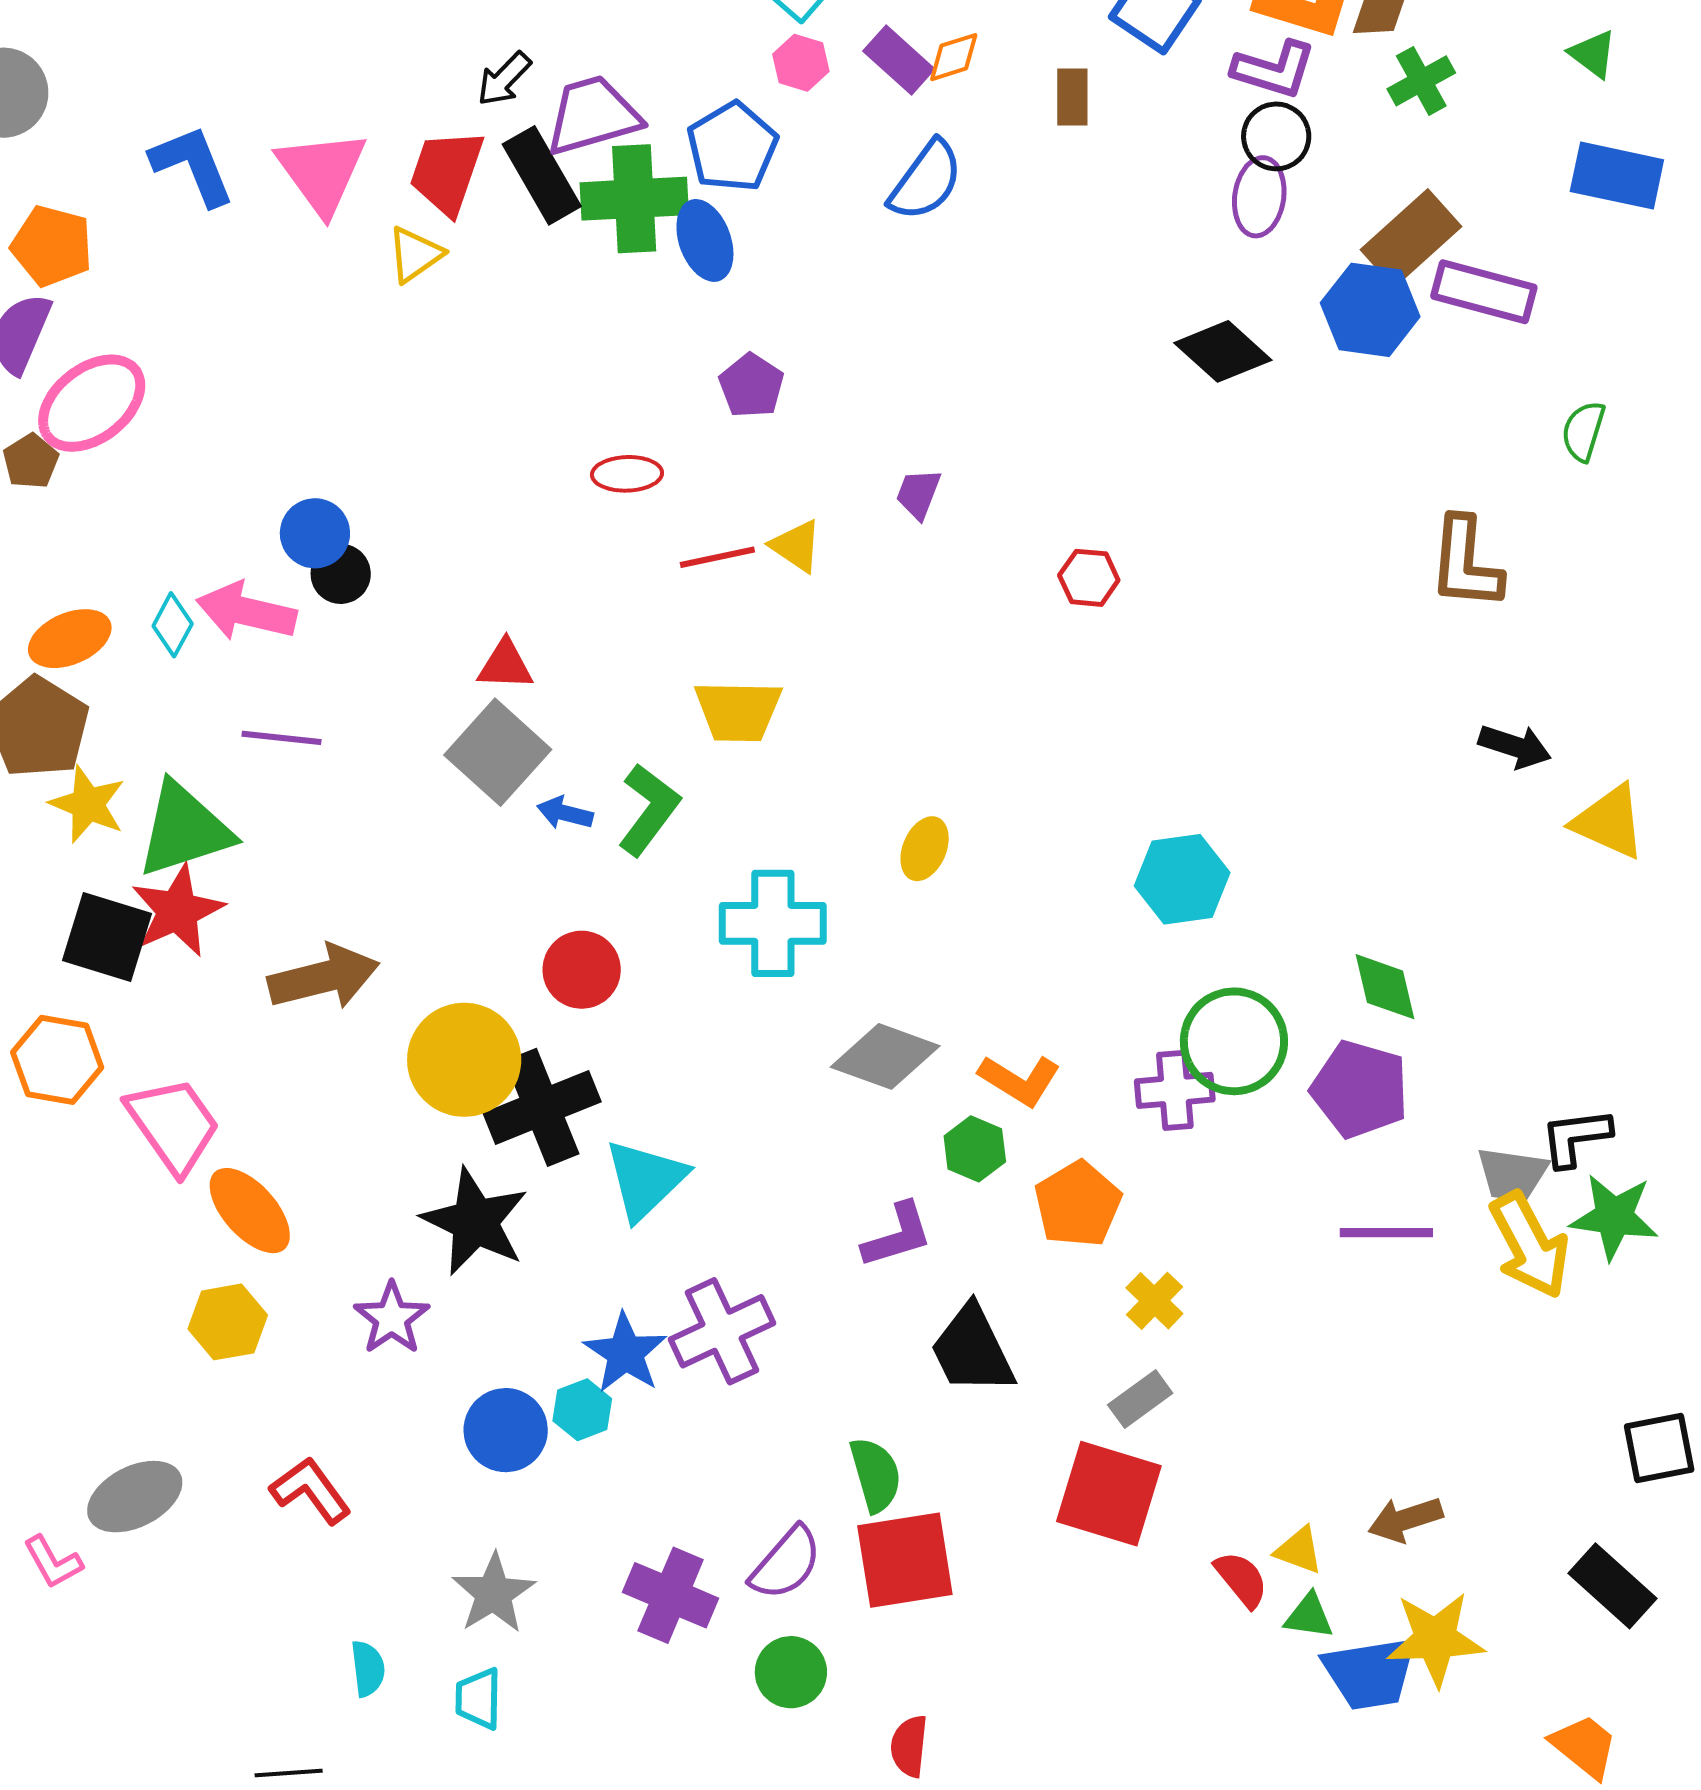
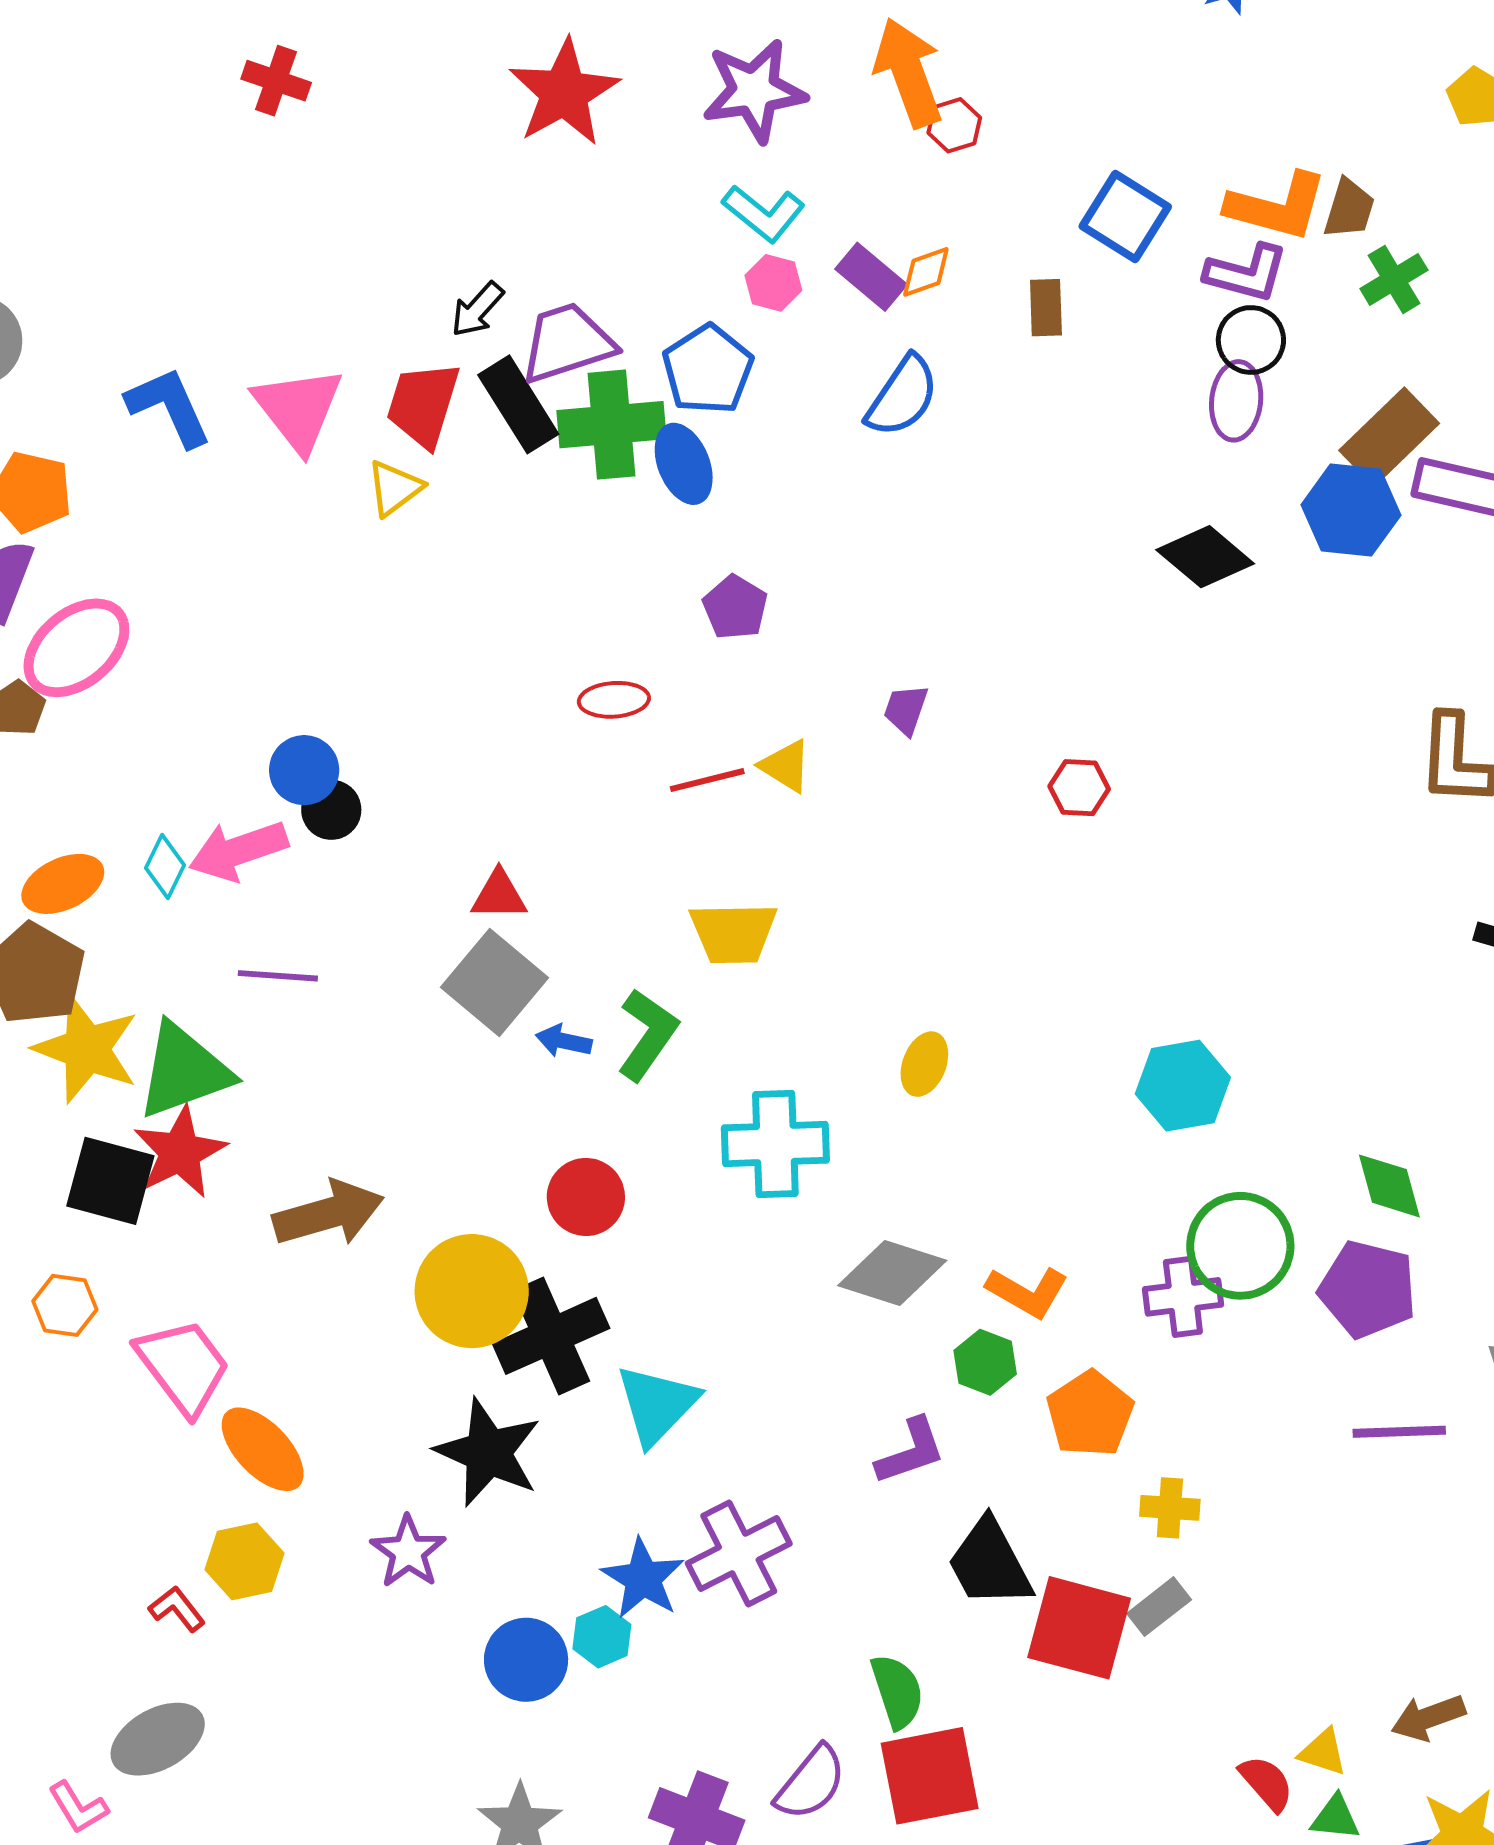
pink arrow: (246, 612) -> (238, 851), turned -30
yellow star: (88, 804) -> (86, 1049), size x1.4
orange hexagon: (57, 1060) -> (65, 1305), size x0.7
yellow cross: (1154, 1301) -> (1170, 1508), turned -38
red L-shape: (311, 1491) -> (177, 1609), moved, size x0.7
red square: (1109, 1494) -> (1079, 1628), moved

